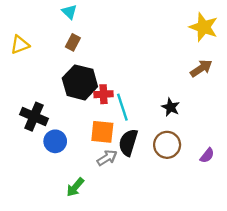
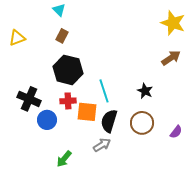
red cross: (103, 94) -> (68, 101), moved
gray arrow: (107, 158) -> (102, 145), moved

